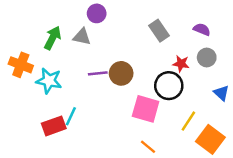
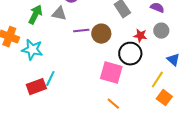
purple line: (98, 73) -> (81, 31), moved
brown circle: (121, 73) -> (101, 34), moved
yellow line: (188, 121) -> (157, 80), moved
orange square: (210, 139) -> (164, 98), size x0.7

